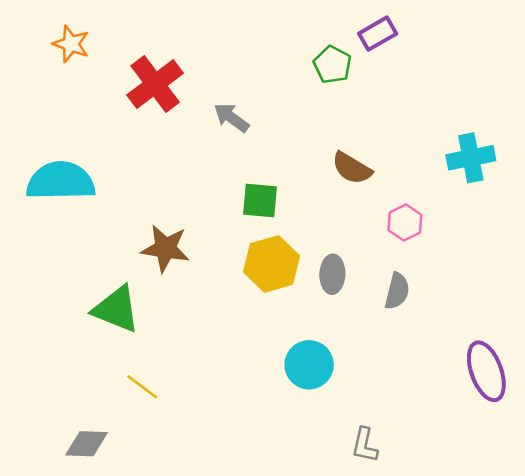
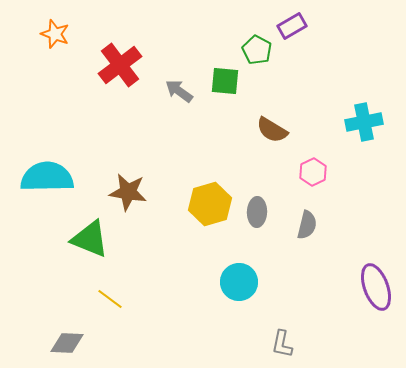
cyan semicircle: (61, 181) -> (47, 177), moved
green square: (260, 200) -> (225, 81), moved

